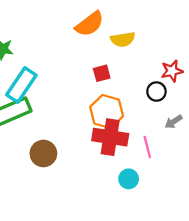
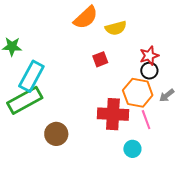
red star: (172, 71) -> (149, 56), moved
orange hexagon: (107, 112) -> (138, 93), moved

